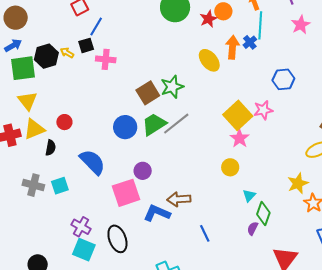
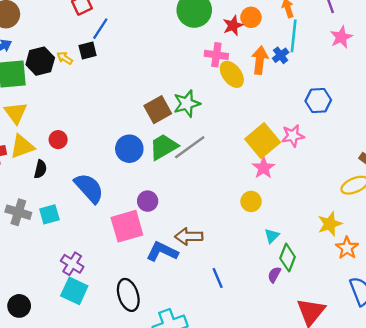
pink cross: (106, 59) -> (216, 55), moved
black ellipse: (117, 239) -> (128, 295), moved

